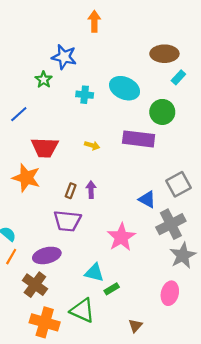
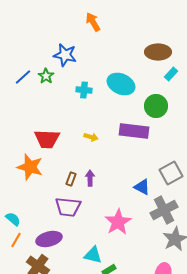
orange arrow: (94, 21) -> (93, 22), turned -30
blue line: (19, 114) -> (23, 77), moved

